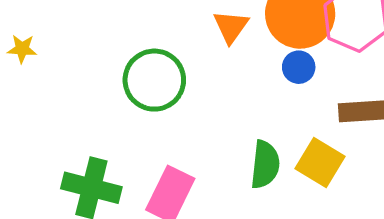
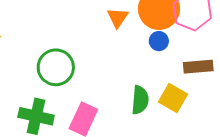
green circle: (154, 80) -> (56, 67), moved

